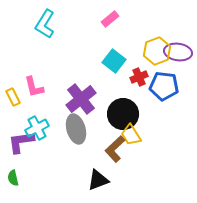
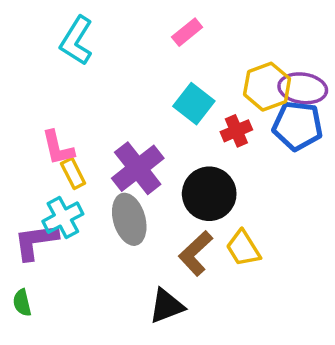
blue pentagon: (164, 86) -> (298, 126), moved
yellow rectangle: (13, 97) -> (73, 173), moved
yellow trapezoid: (131, 135) -> (243, 248), moved

